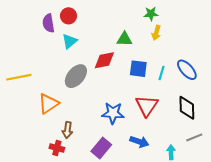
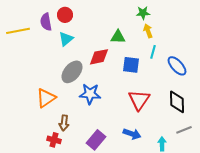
yellow arrow: (156, 33) -> (148, 31), turned 144
cyan line: (162, 73) -> (153, 52), moved
yellow line: (19, 77) -> (18, 31), moved
blue star: (113, 113) -> (90, 94), moved

